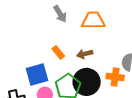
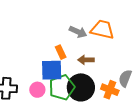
gray arrow: (60, 14) -> (78, 32), moved, turned -48
blue square: (37, 75) -> (52, 70), moved

